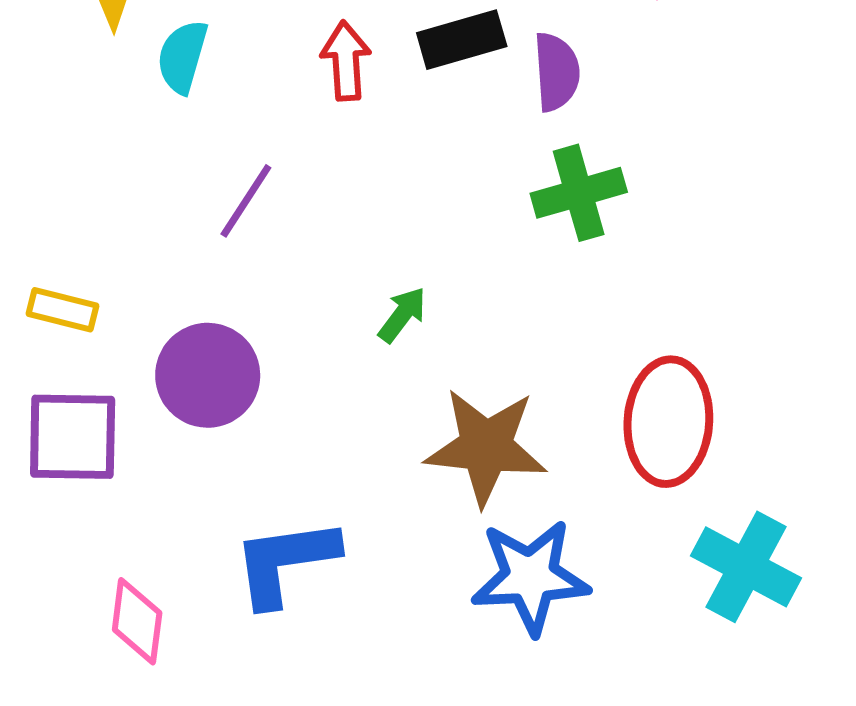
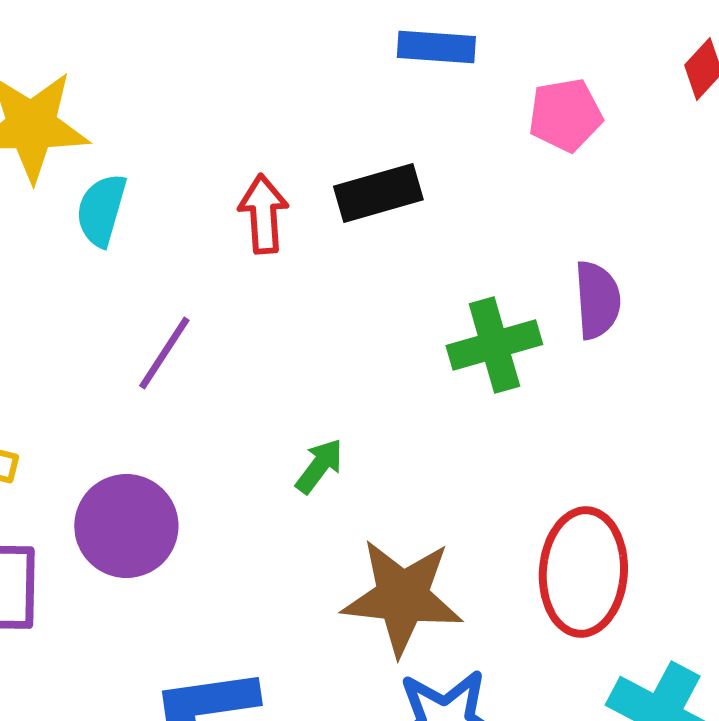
purple semicircle: (556, 72) -> (597, 300), moved

